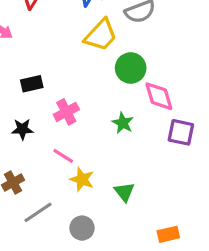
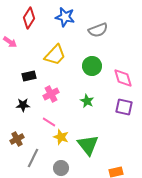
yellow trapezoid: (101, 35) -> (55, 55), moved
pink diamond: (159, 96) -> (123, 78), moved
green triangle: (124, 192) -> (88, 145), size x1.6
gray line: (38, 212) -> (33, 158), turned -30

